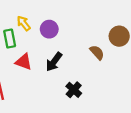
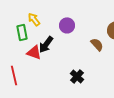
purple circle: (49, 29) -> (67, 25), moved
black arrow: (54, 62) -> (46, 44), moved

